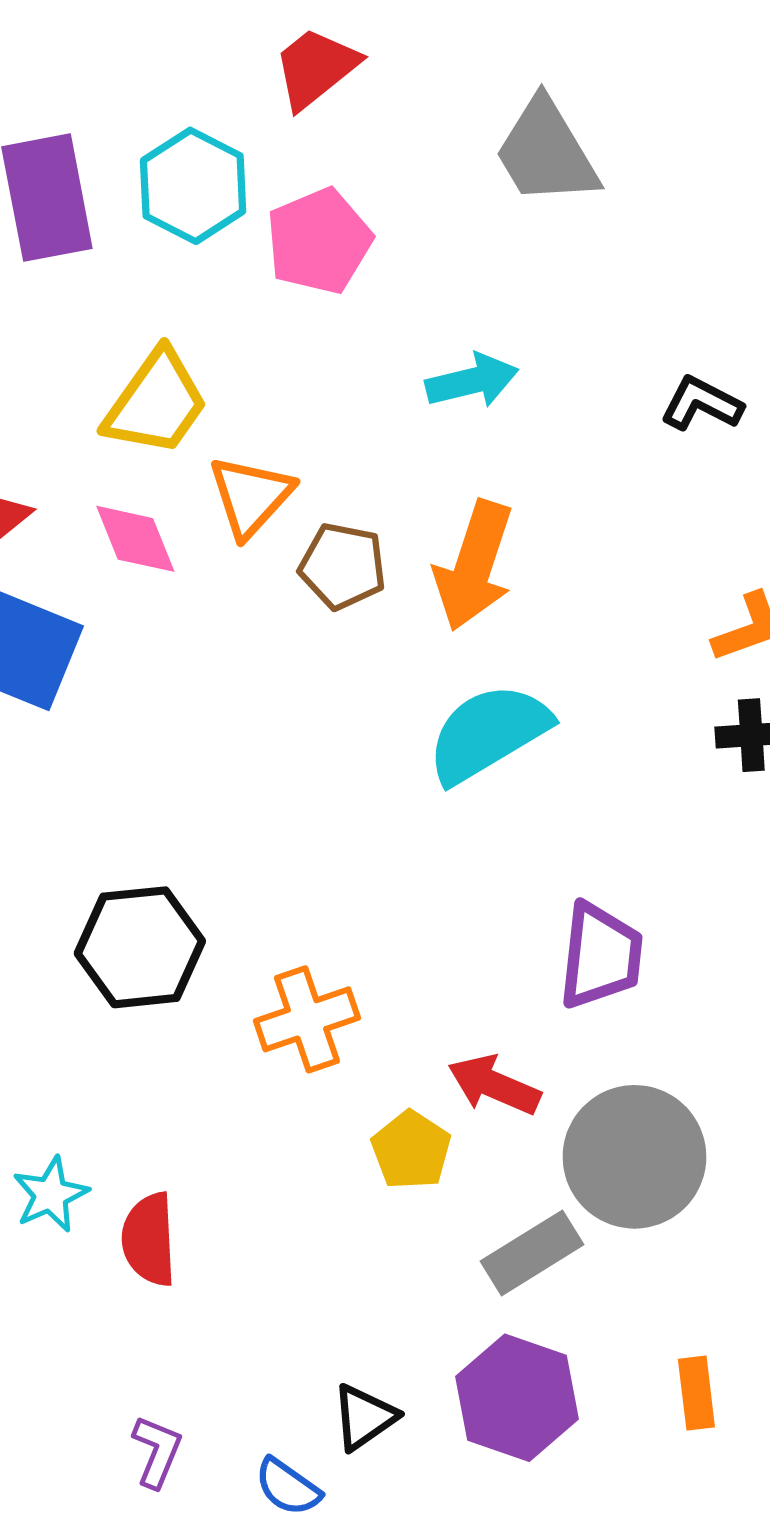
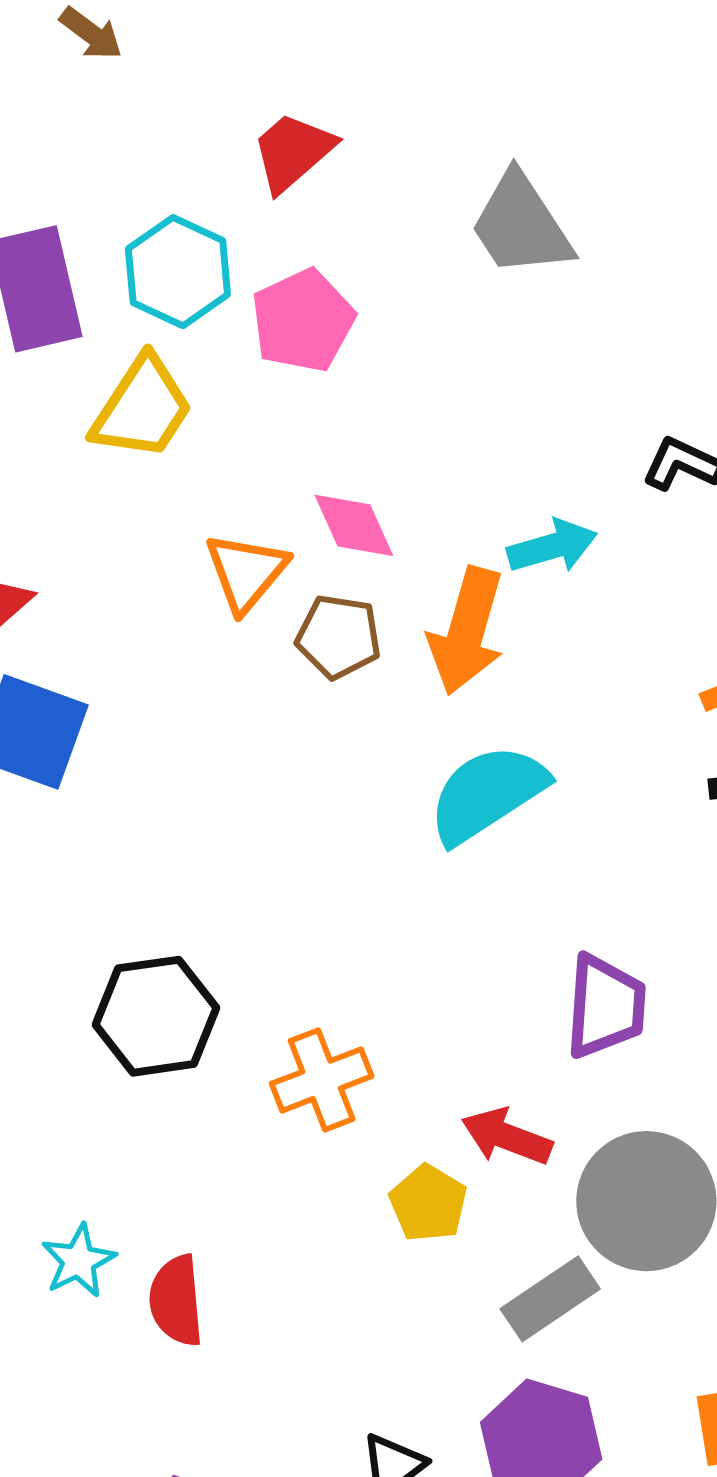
cyan arrow: (472, 381) -> (552, 546), moved
yellow trapezoid: (156, 403) -> (142, 408), moved
pink diamond: (135, 539) -> (354, 525), moved

